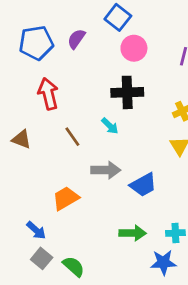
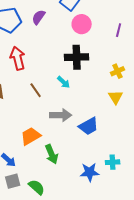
green arrow: (133, 233) -> (52, 154), moved, turned 66
gray square: (42, 258) -> (13, 181), turned 35
blue star: (163, 262) -> (90, 172), moved

